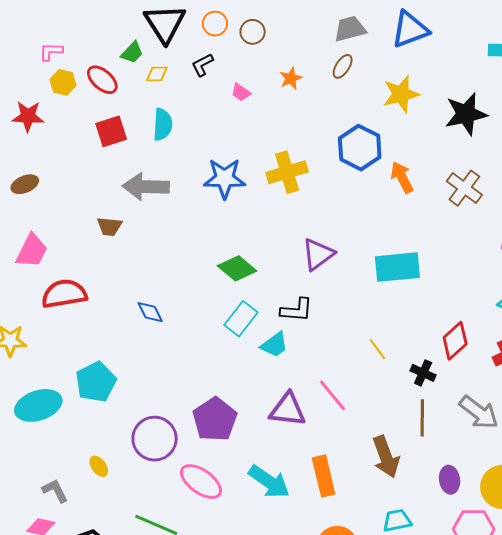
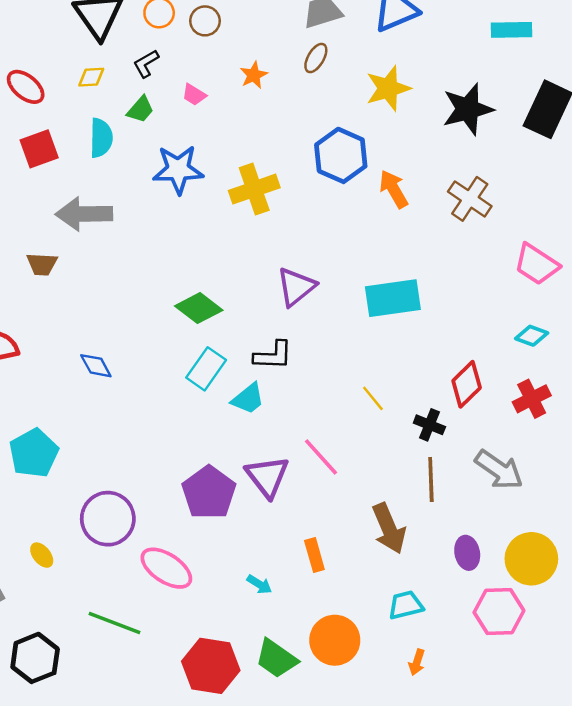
green trapezoid: (132, 53) -> (140, 109), moved
blue star: (225, 178) -> (178, 170), moved
purple triangle: (288, 410) -> (267, 477), turned 48
purple pentagon: (215, 419) -> (209, 493), moved
orange rectangle: (324, 476) -> (314, 555), size x0.7
cyan arrow: (269, 482) -> (259, 584), moved, size x0.5

